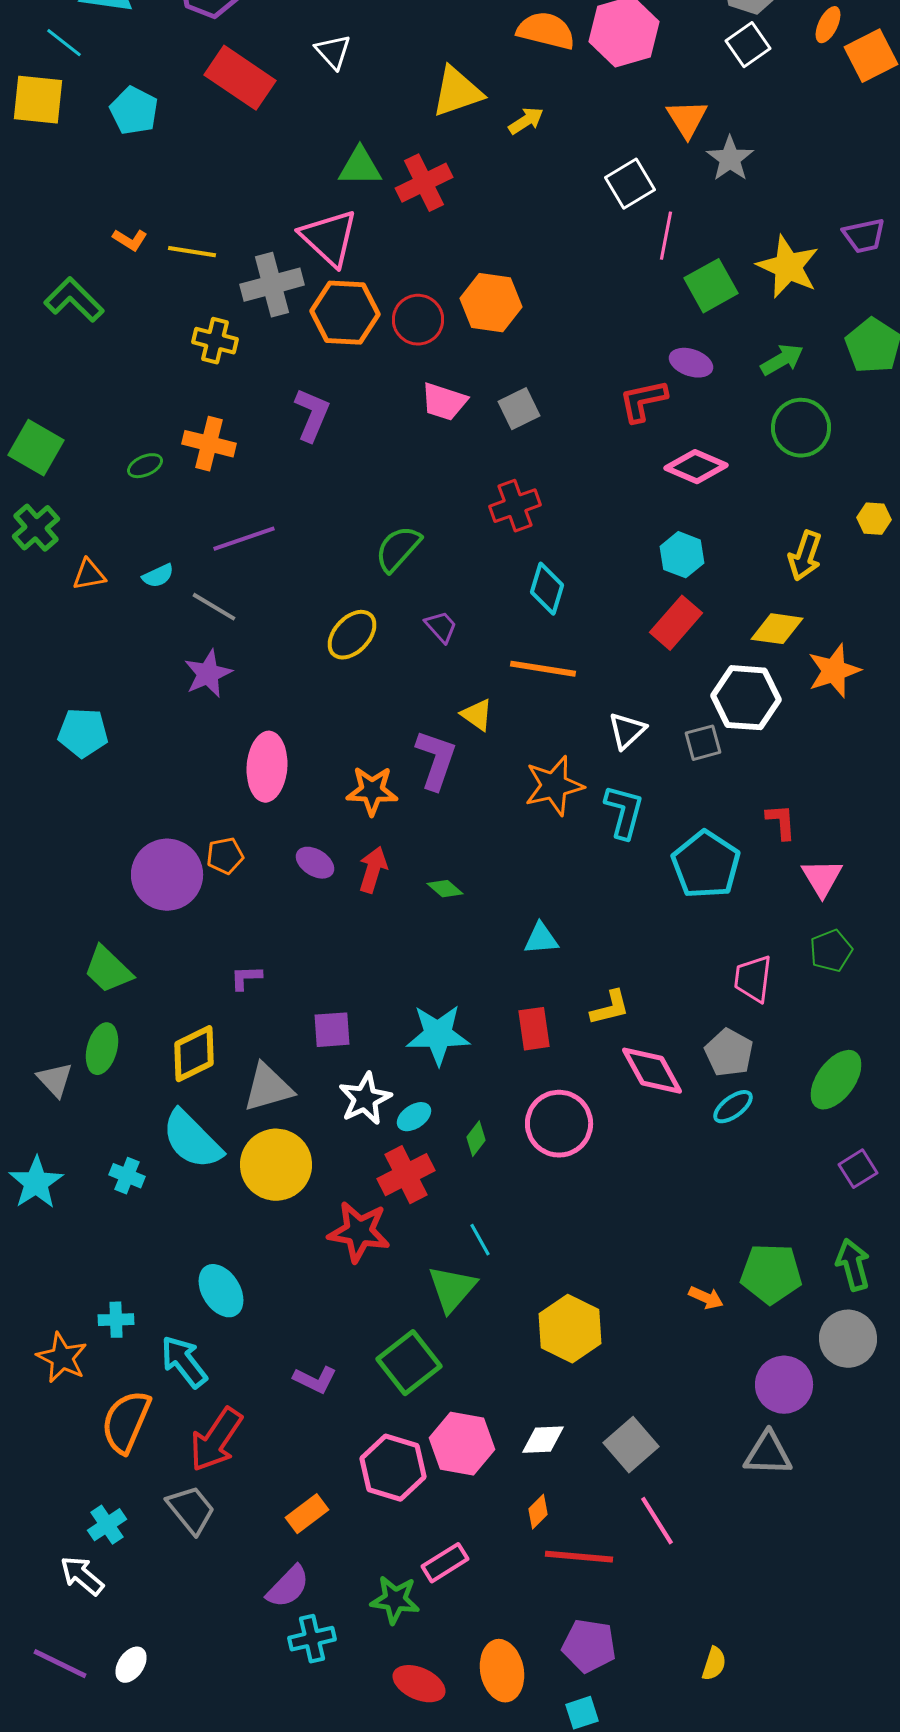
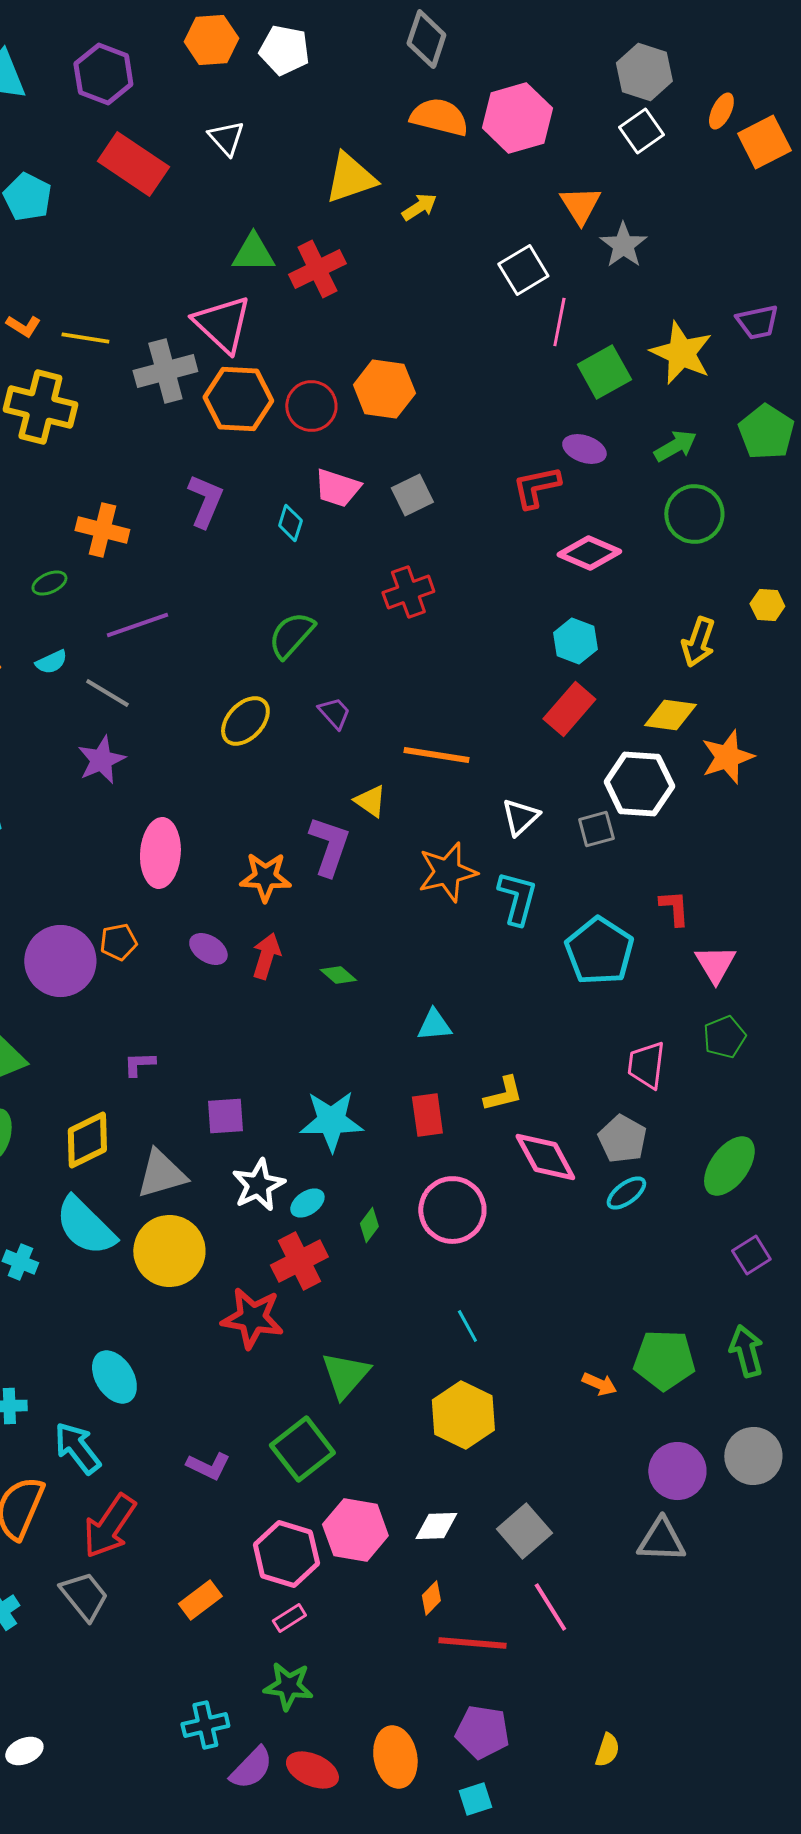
yellow cross: (215, 341) -> (40, 407), moved, size x1.6
green ellipse: (145, 466) -> (49, 583), moved
cyan diamond: (547, 589) -> (290, 523), moved, size x0.7
cyan line: (480, 1240) -> (467, 1326), moved
gray circle: (848, 1339) -> (753, 1456), moved
pink rectangle: (445, 1563) -> (289, 1618), moved, size x0.7
purple semicircle: (288, 1587) -> (251, 1768), moved
white ellipse: (131, 1665) -> (24, 1751), turned 33

